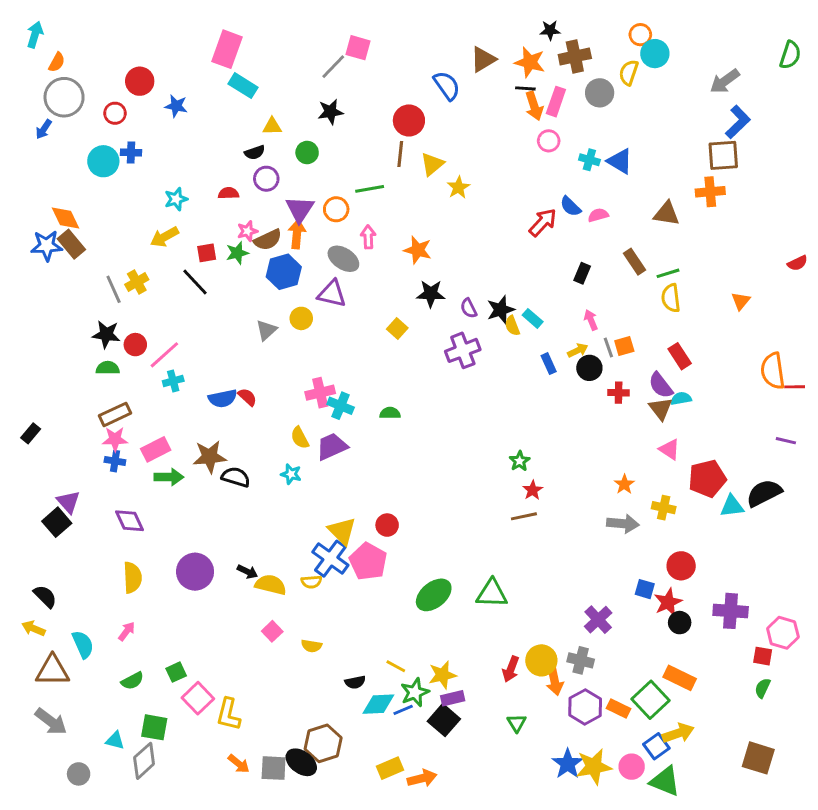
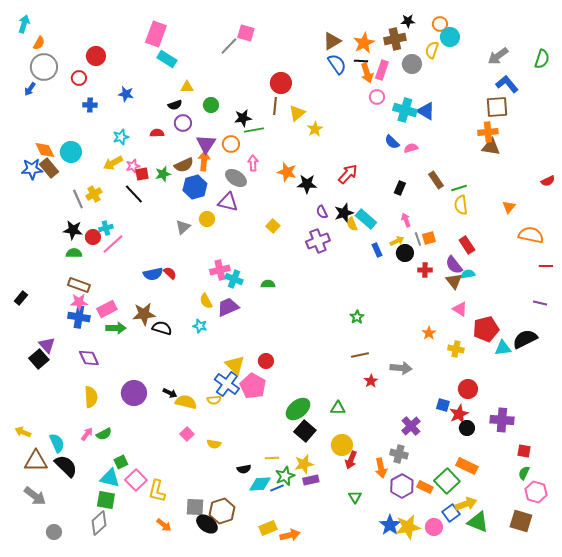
black star: (550, 30) -> (408, 21), moved
green semicircle: (790, 55) -> (542, 59), moved
orange star: (530, 62) -> (364, 43), turned 30
blue semicircle: (447, 86) -> (337, 64), moved
blue star: (176, 106) -> (126, 94), moved
black star: (330, 112) -> (243, 118), moved
blue L-shape: (738, 122) -> (507, 84), turned -85
cyan cross: (589, 160) -> (405, 110), size x1.6
cyan circle: (103, 161) -> (71, 152), moved
brown triangle: (667, 214) -> (491, 147), moved
red arrow: (543, 222) -> (348, 174), moved
pink star: (247, 231) -> (133, 166), moved
black star: (431, 294) -> (307, 184), moved
cyan rectangle: (533, 318) -> (366, 219), size x1.5
orange semicircle: (773, 371) -> (531, 235), moved, turned 110
cyan cross: (173, 381) -> (106, 228), moved
brown rectangle: (115, 414) -> (79, 285), turned 45
blue cross: (115, 461) -> (79, 317), size x1.5
red star: (533, 490) -> (371, 381), moved
gray arrow: (623, 524) -> (401, 368), moved
green triangle: (492, 593) -> (338, 408), size x0.7
black semicircle: (45, 596) -> (66, 466), moved, size x1.4
pink hexagon: (783, 633) -> (536, 492), moved
yellow circle: (541, 660) -> (342, 445), moved
yellow line: (396, 666) -> (272, 458), turned -32
green semicircle: (132, 681) -> (104, 434), moved
black square: (444, 720) -> (305, 431), moved
cyan triangle: (115, 740) -> (110, 478), moved, size x1.5
gray square: (274, 768) -> (195, 507), moved
green triangle: (665, 781) -> (478, 522), moved

